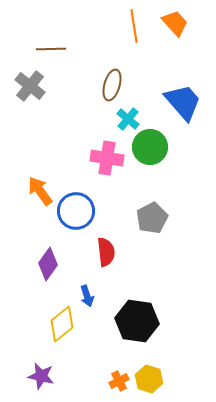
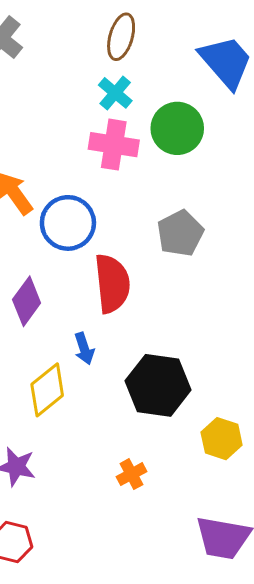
cyan cross: (128, 119) -> (115, 93), moved
red semicircle: (106, 252) -> (112, 284), size x1.4
yellow hexagon: (149, 379) -> (222, 439), moved

